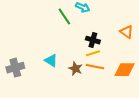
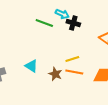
green line: (64, 17) -> (44, 23), turned -36
black cross: (93, 40) -> (73, 23), moved

